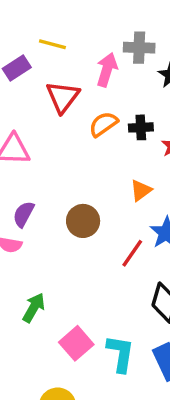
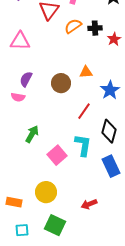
orange triangle: (141, 190) -> (86, 72), moved, turned 32
red line: (132, 253) -> (84, 111), moved
cyan L-shape: (120, 354) -> (83, 145), moved

